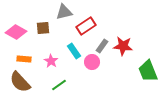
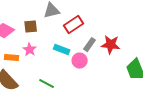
cyan rectangle: (74, 51) -> (62, 50), turned -35
pink star: (51, 61) -> (30, 50), moved
green line: (59, 85) -> (47, 84), turned 63

